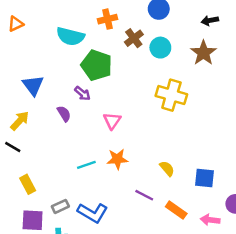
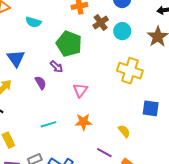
cyan semicircle: (70, 36) -> (33, 22), moved, size x0.7
cyan line: (86, 165) -> (48, 124), moved
blue square: (204, 178) -> (151, 108), moved

